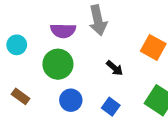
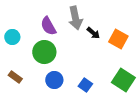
purple semicircle: (63, 31) -> (48, 26), turned 60
black arrow: (115, 68) -> (93, 33), moved

